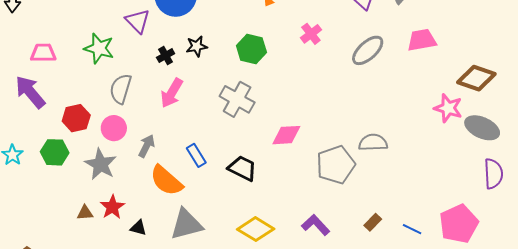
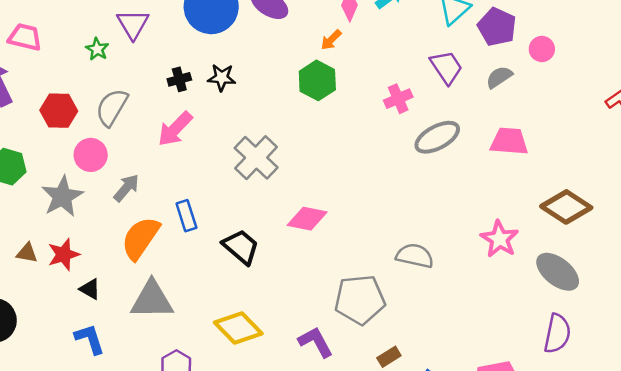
purple triangle: (138, 21) -> (133, 24), moved
pink cross: (311, 34) -> (398, 99), moved
green star: (99, 48) -> (97, 49), size x0.6
green hexagon: (251, 49) -> (317, 80), moved
pink star: (448, 108) -> (499, 239), moved
red hexagon: (76, 118) -> (59, 111), moved
gray pentagon: (336, 165) -> (360, 300), moved
orange semicircle: (166, 181) -> (140, 238), turned 69

